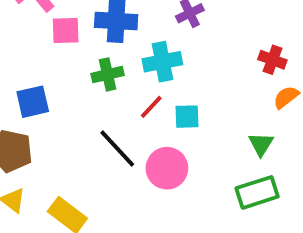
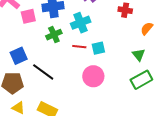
red cross: (272, 60) -> (125, 10), moved
red line: (151, 107) -> (79, 47), turned 64
black line: (117, 148) -> (43, 72), moved

